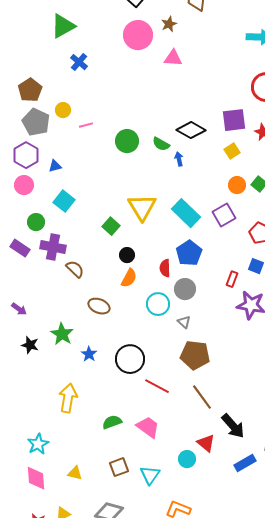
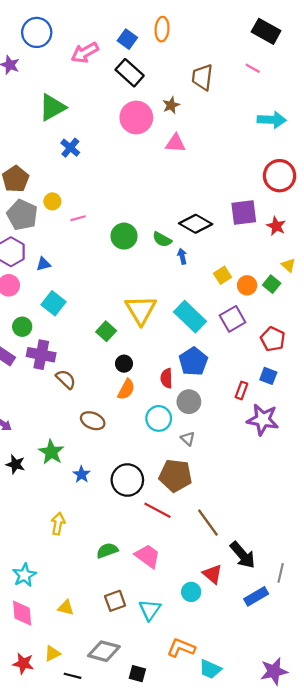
yellow square: (232, 151) -> (222, 275), moved
brown pentagon: (195, 355) -> (175, 476), moved
yellow arrow: (68, 398) -> (58, 524), size x0.7

